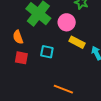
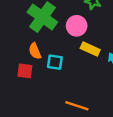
orange semicircle: (18, 37) -> (35, 51), moved

